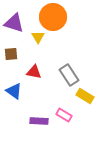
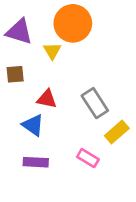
blue triangle: (14, 91) -> (33, 125), moved
yellow rectangle: (85, 96) -> (117, 132), turned -72
purple rectangle: (39, 121) -> (36, 162), moved

